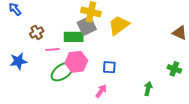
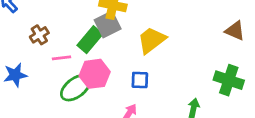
yellow trapezoid: (119, 25) -> (152, 40), moved
green rectangle: (74, 37) -> (90, 40), turned -48
green cross: (174, 69) -> (229, 80), size x1.5

